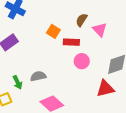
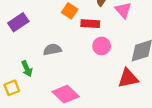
gray semicircle: (38, 76) -> (52, 50), moved

